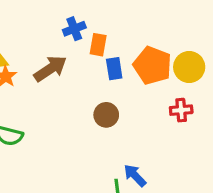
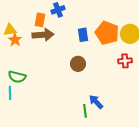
orange rectangle: (98, 45) -> (40, 20), moved
brown arrow: (50, 69) -> (43, 35), turned 30

